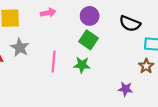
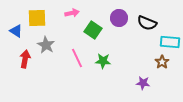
purple circle: (90, 16) -> (119, 18), moved
green square: (88, 40) -> (93, 30), moved
pink line: (54, 62) -> (77, 58), turned -30

